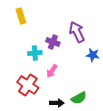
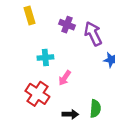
purple cross: (53, 42) -> (67, 25), moved
green semicircle: (79, 98) -> (95, 109), turned -56

